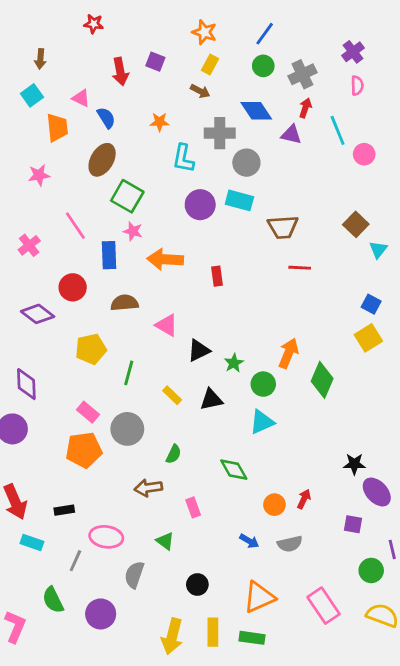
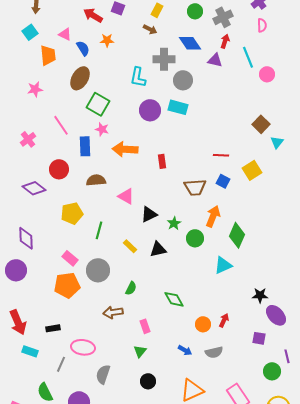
red arrow: (120, 71) -> (93, 15), turned 132
orange star: (160, 122) -> (107, 40), moved
brown trapezoid: (283, 227) -> (195, 187), moved
blue square: (371, 304) -> (223, 181), moved
yellow square: (368, 338) -> (252, 170), moved
cyan triangle: (262, 422) -> (223, 265), moved
green triangle: (165, 541) -> (140, 351), moved, turned 32

